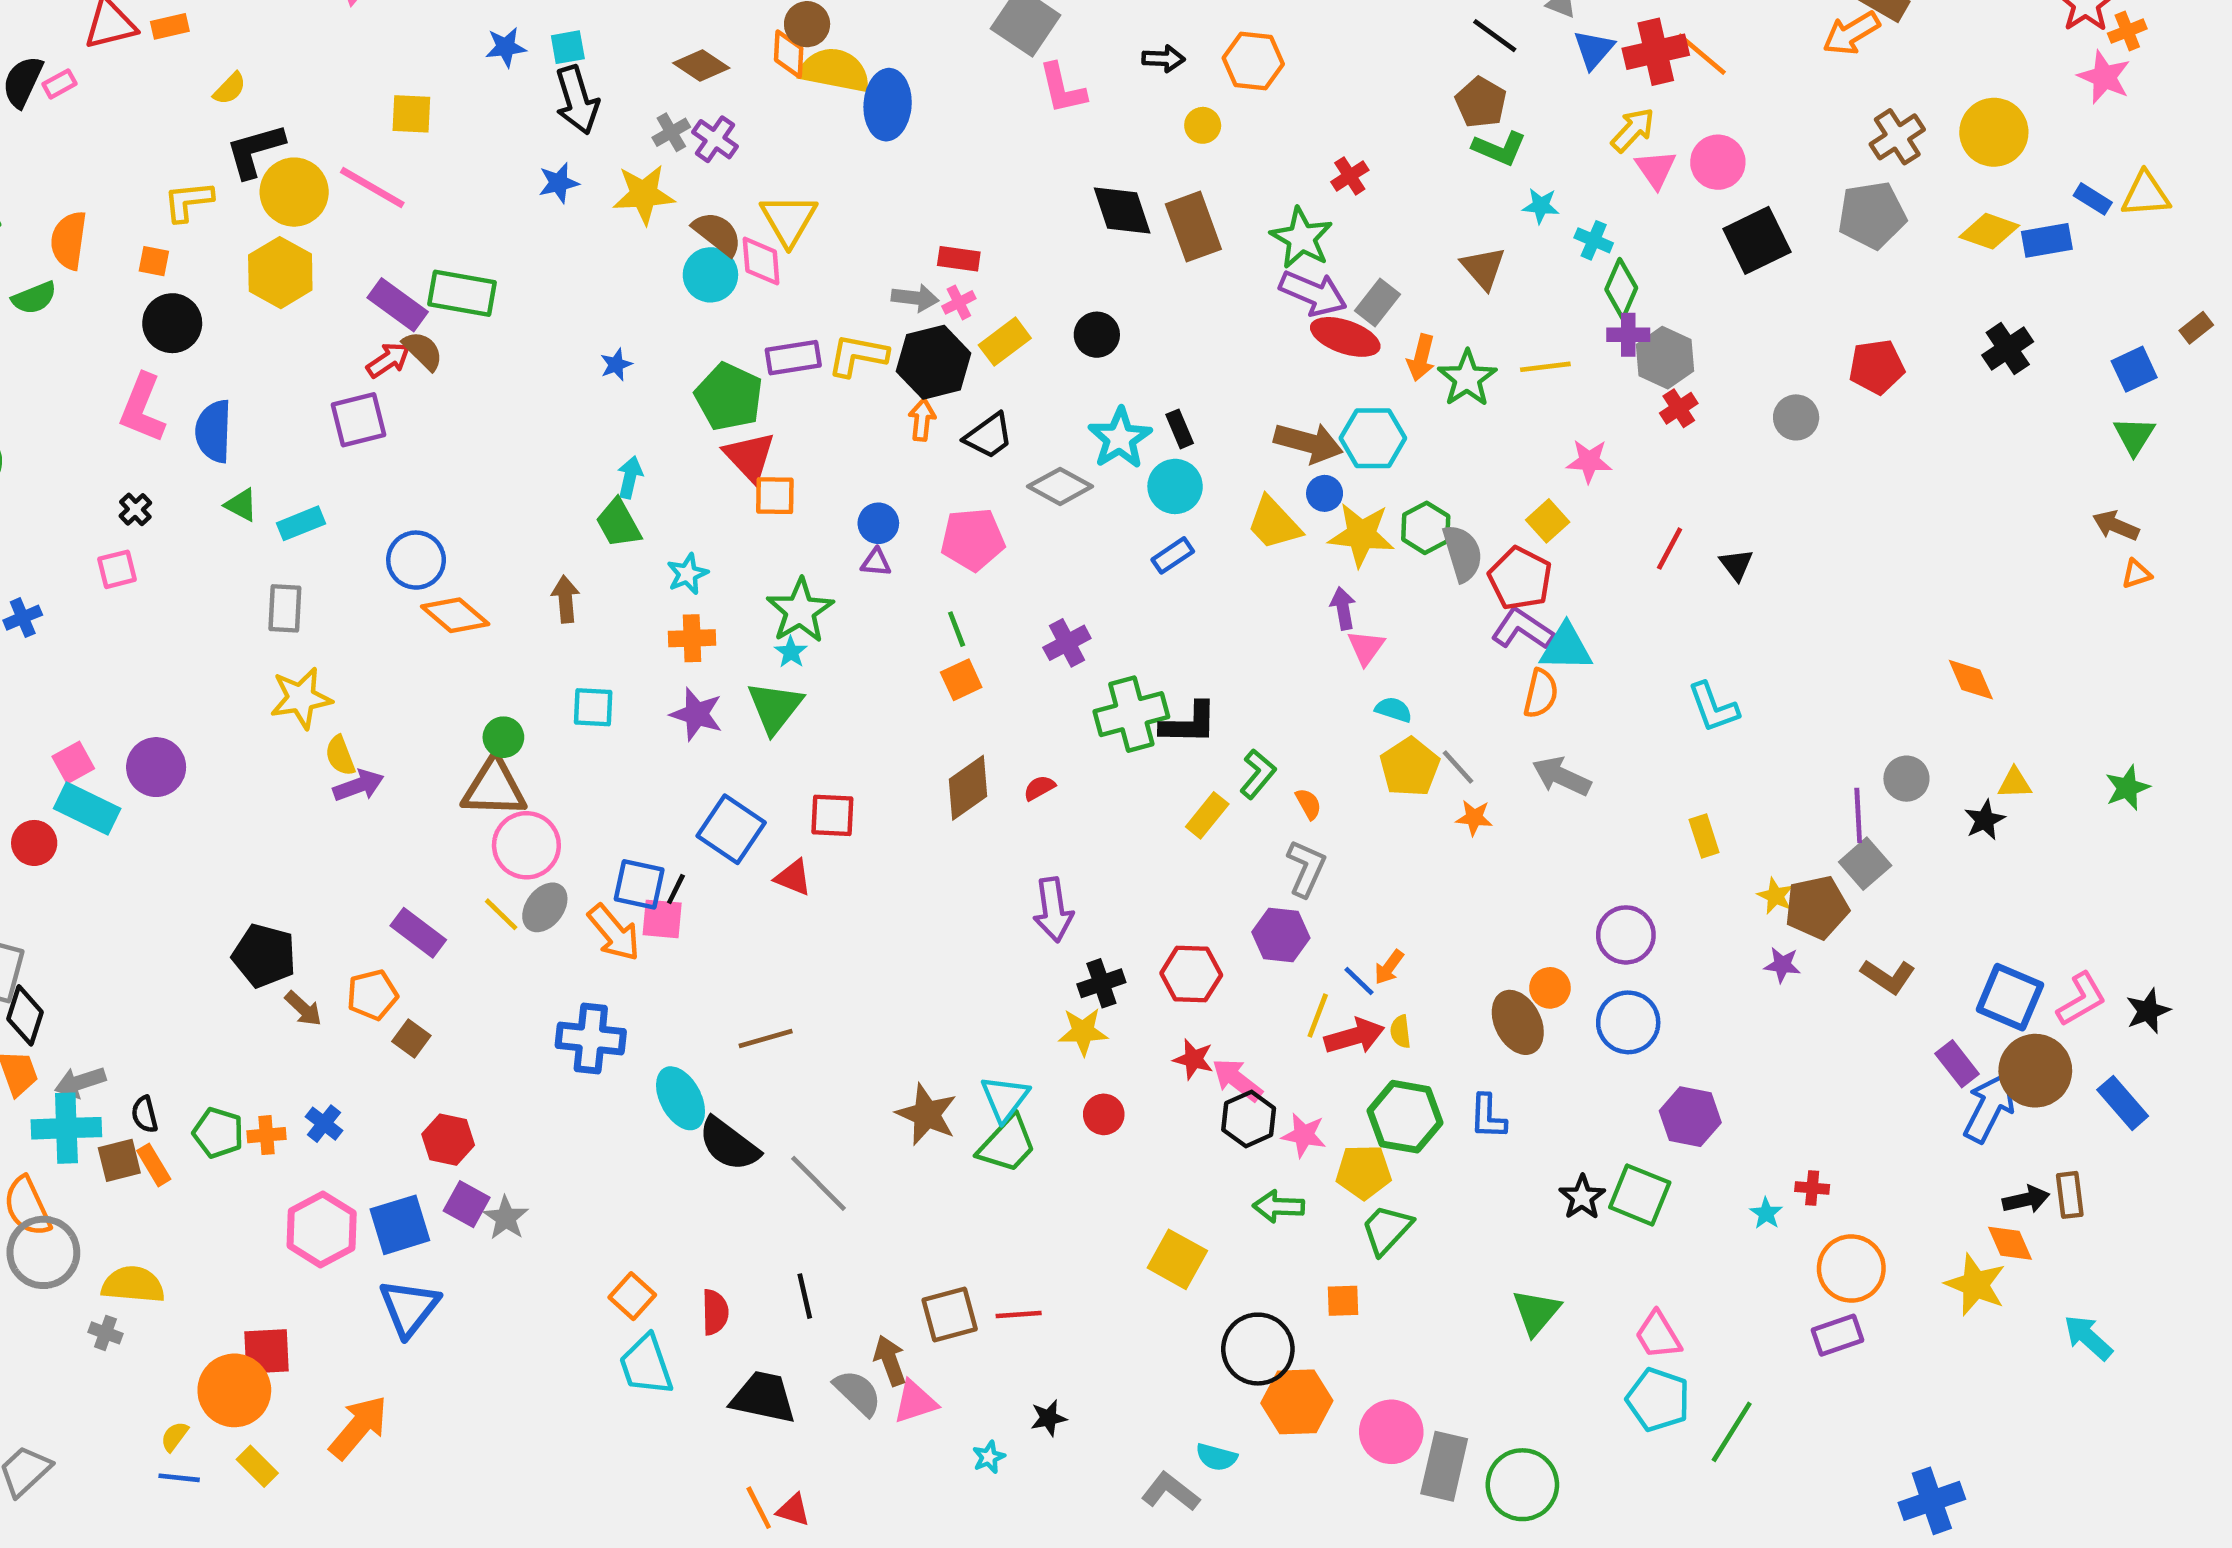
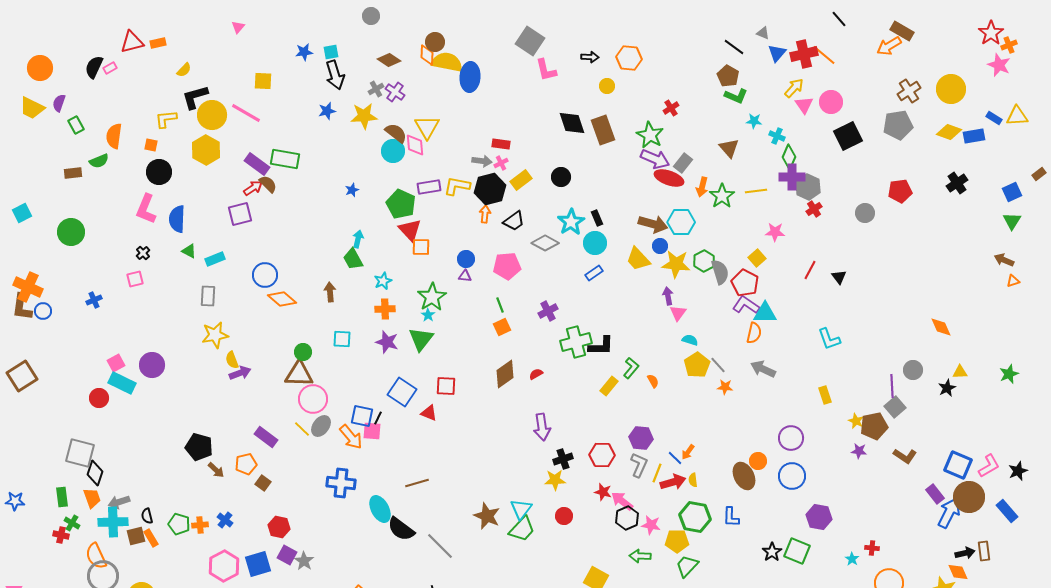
purple cross: (1628, 335) -> (792, 177), size x1.4
gray L-shape: (1306, 868) -> (639, 465), moved

